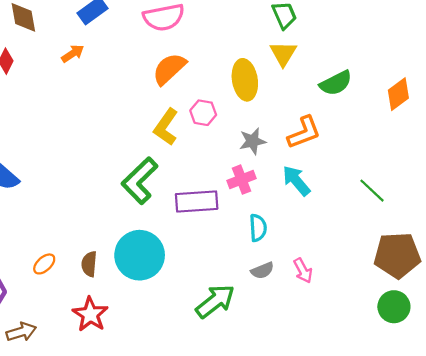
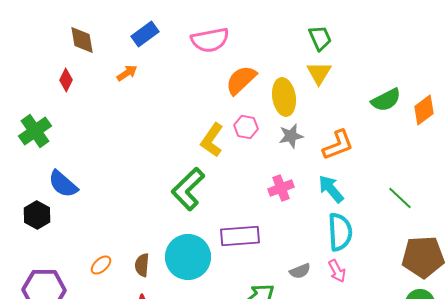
orange semicircle: (169, 69) -> (241, 80), moved
green semicircle: (336, 83) -> (386, 100), moved
gray star: (253, 141) -> (291, 136), moved
purple rectangle: (197, 201) -> (240, 236), moved
cyan semicircle: (258, 228) -> (340, 232), moved, size x1.5

